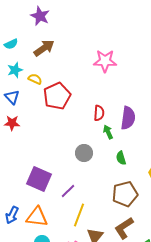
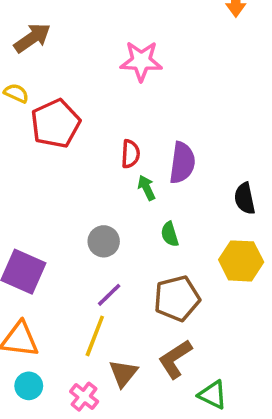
gray circle: (84, 153) -> (104, 241), moved
purple line: (68, 191) -> (109, 295), moved

